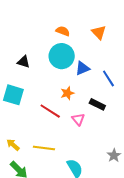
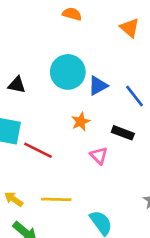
orange semicircle: (63, 31) -> (72, 14), moved
orange triangle: (99, 32) -> (130, 28), moved
red line: (50, 111) -> (38, 150), moved

